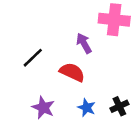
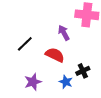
black cross: (119, 106) -> (83, 71), moved
purple star: (43, 108) -> (33, 82), turned 30

